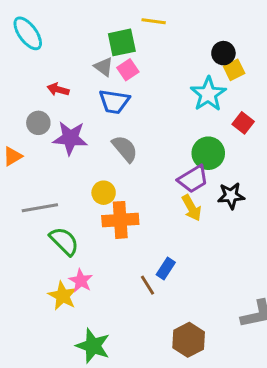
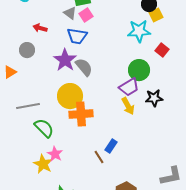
cyan star: (208, 94) -> (139, 31), turned 30
purple star: (70, 138) -> (65, 60), moved, turned 30
yellow circle: (104, 193) -> (70, 96), size x1.6

